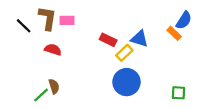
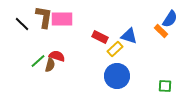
pink rectangle: (67, 20) -> (62, 19), size x1.5
red semicircle: (53, 50) -> (57, 56), moved
brown semicircle: (54, 86) -> (50, 65), moved, turned 32
green line: (41, 95) -> (38, 61), moved

